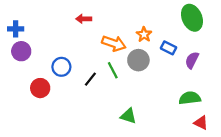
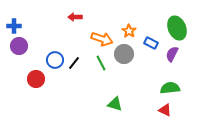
green ellipse: (192, 18) -> (177, 28), moved
black line: (90, 79) -> (74, 63), moved
red triangle: (201, 123) -> (165, 110), moved

